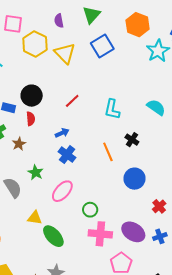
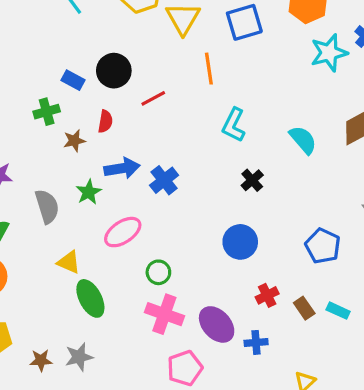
red line: (72, 101) -> (153, 98), moved
red semicircle: (31, 119) -> (105, 121), moved
blue arrow: (62, 133) -> (122, 168), moved, size x1.5
orange line: (108, 152) -> (209, 69), moved
blue cross: (67, 155) -> (164, 180), moved

